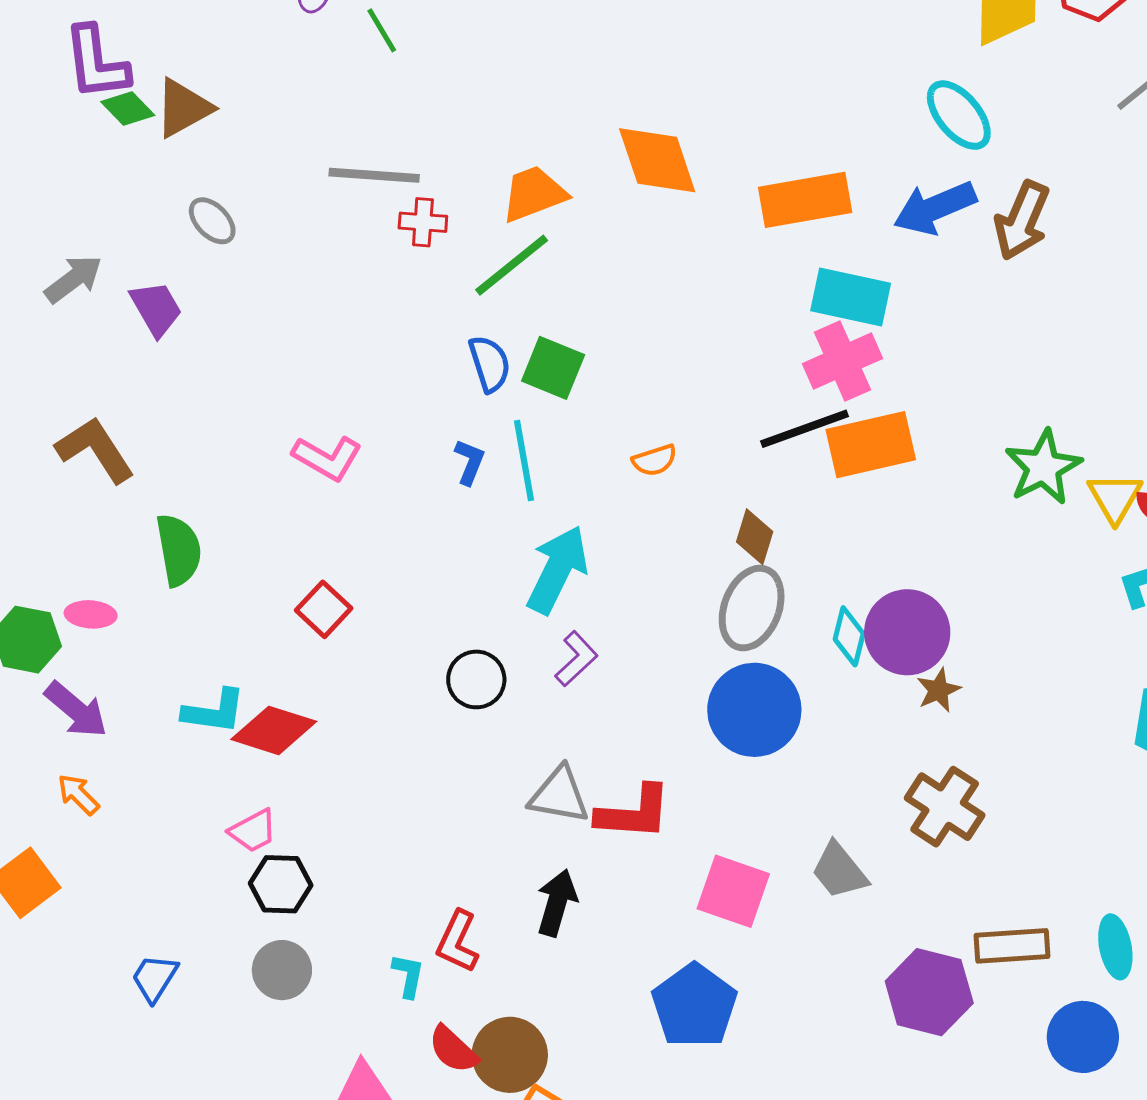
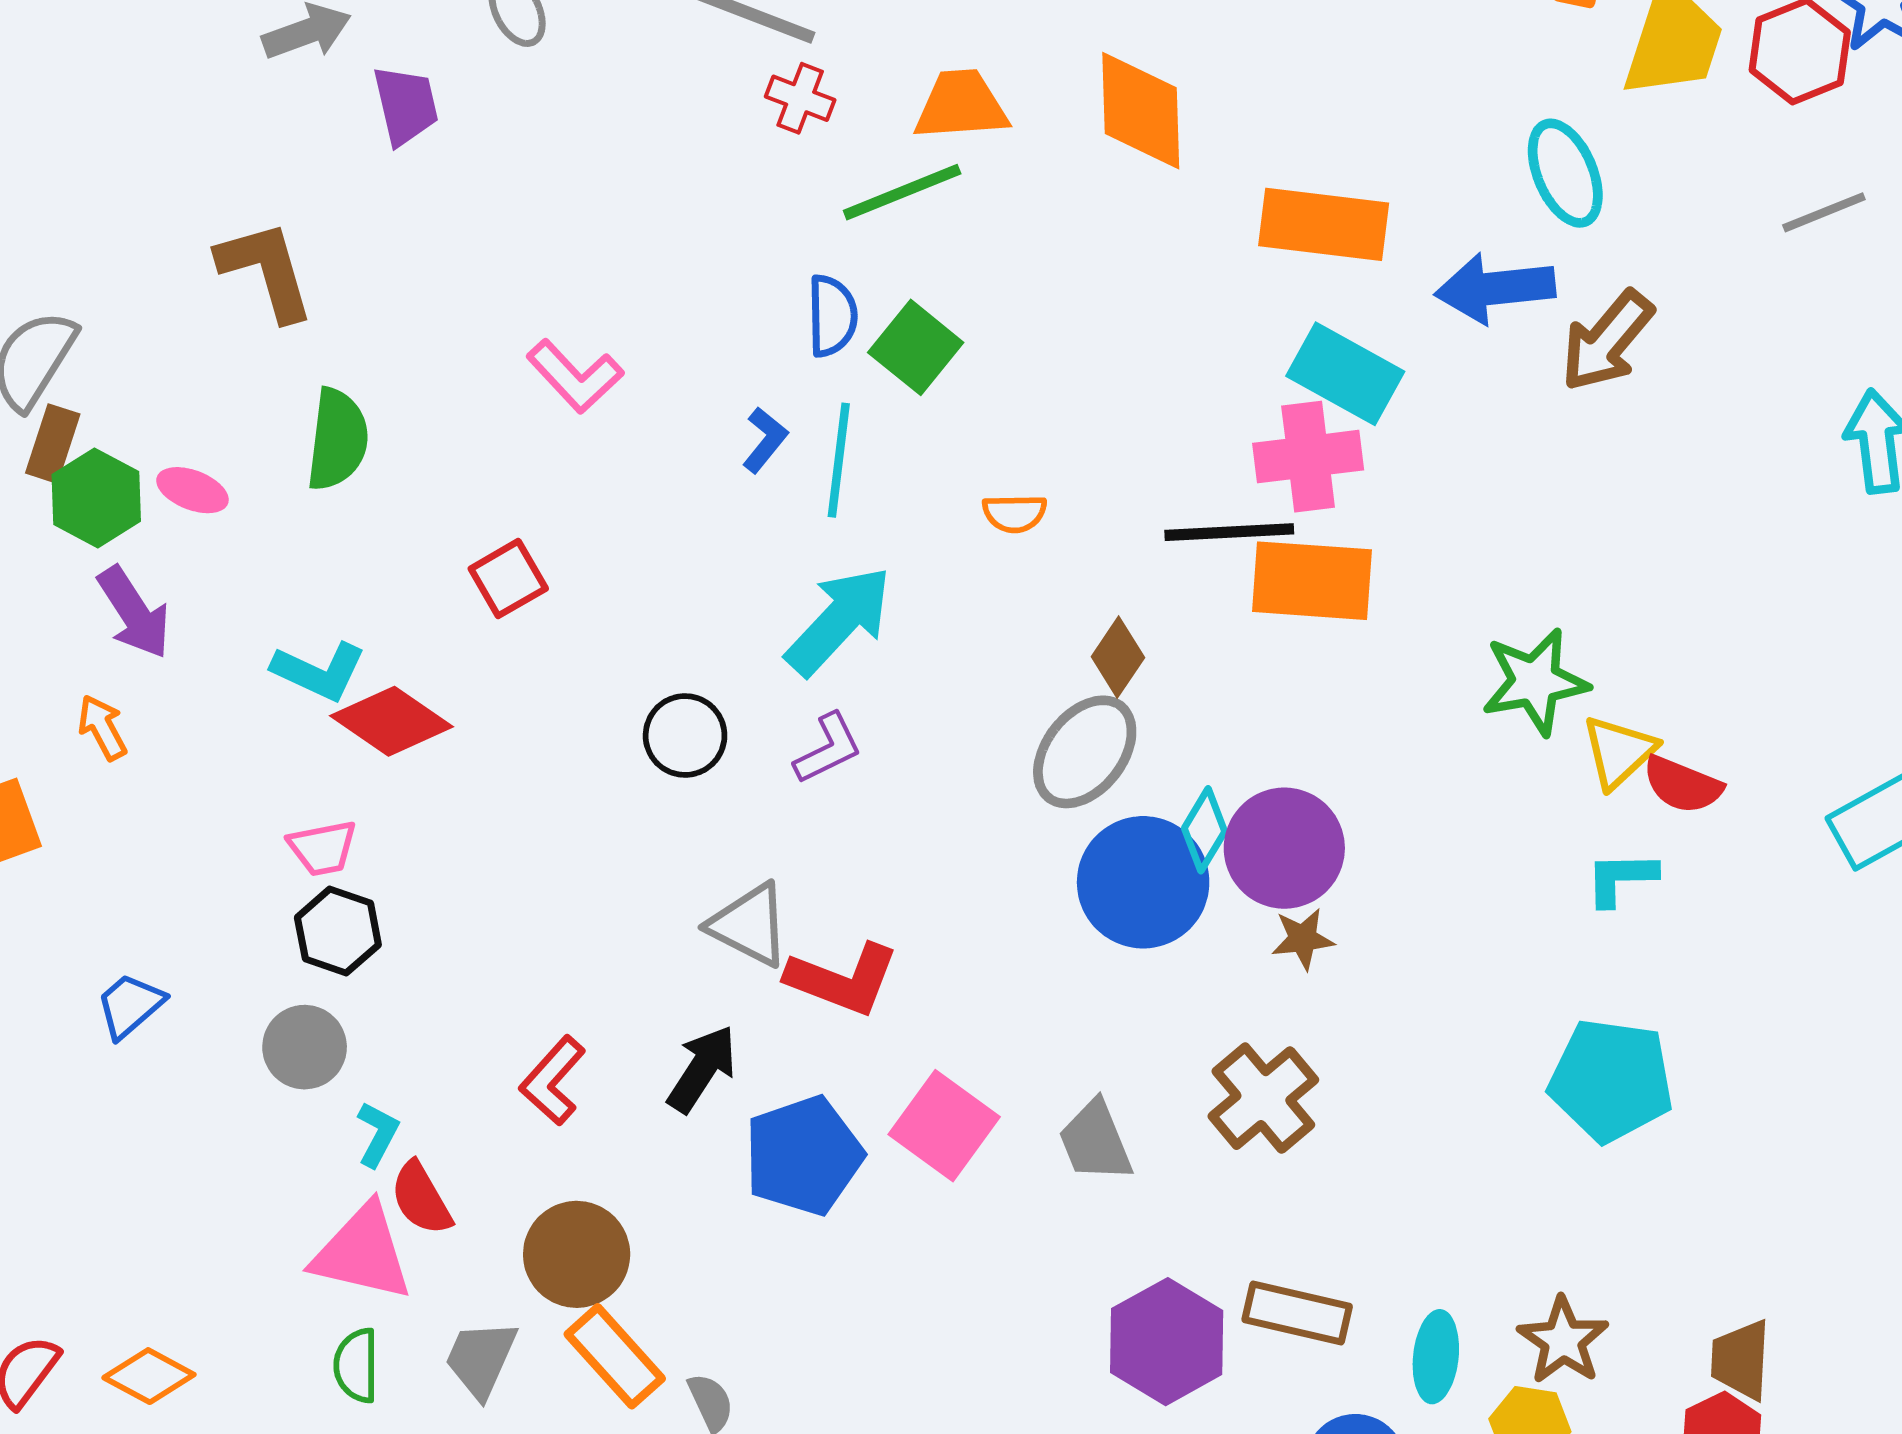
blue circle: (754, 710) -> (1143, 882), moved
cyan L-shape: (408, 976) -> (378, 1134), moved
blue pentagon: (694, 1006) -> (804, 1156), moved
red semicircle: (453, 1050) -> (421, 1198), moved

